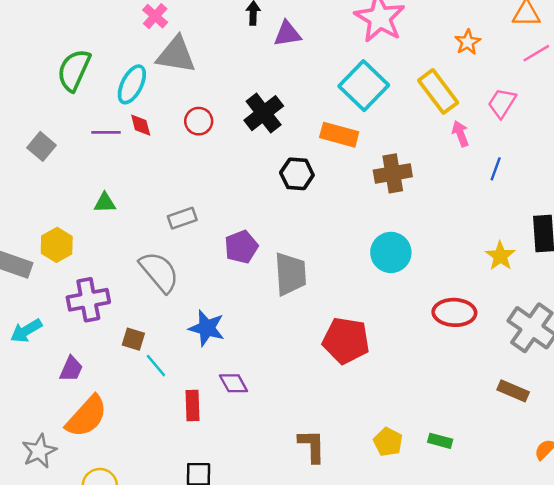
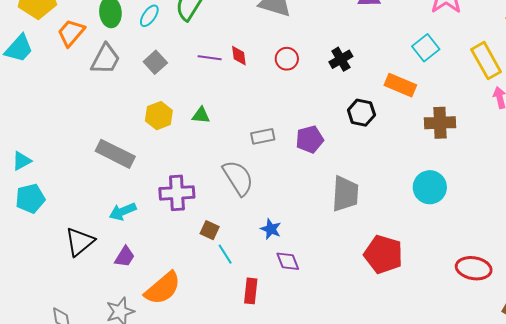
cyan ellipse: (132, 84) -> (149, 16), moved, size x0.7
cyan square: (364, 86) -> (426, 48), size x0.7
black cross: (264, 113) -> (341, 59), size x0.7
yellow hexagon: (57, 245) -> (159, 116), moved
purple pentagon: (241, 247) -> (310, 139), moved
red ellipse: (454, 312) -> (474, 268), moved
blue star: (207, 328) -> (271, 229), size x0.7
purple trapezoid: (71, 369) -> (125, 257), moved
purple diamond: (234, 383) -> (288, 261), moved

